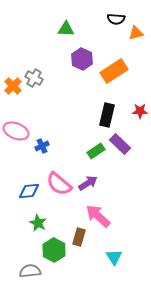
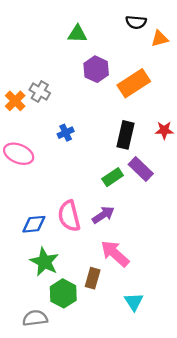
blue cross: (42, 146) -> (66, 133), moved
pink semicircle: (59, 184) -> (69, 216), turned 36
green star: (38, 223) -> (44, 262), size x1.4

